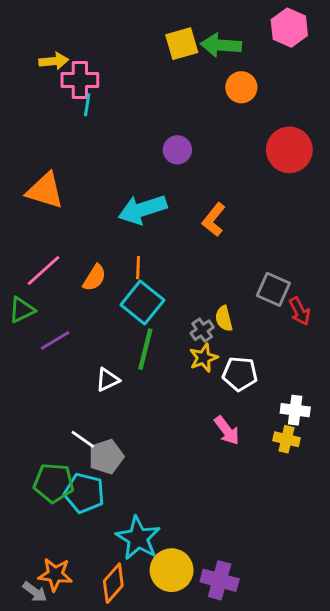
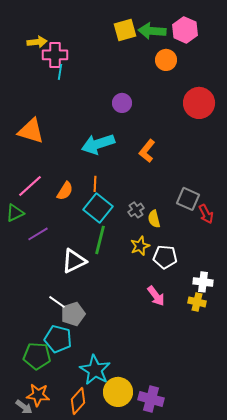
pink hexagon: (289, 28) -> (185, 30), moved
gray cross: (202, 330) -> (136, 210), moved
white triangle: (108, 380) -> (74, 261), size x1.5
green pentagon: (54, 483) -> (37, 356), moved

